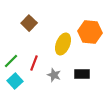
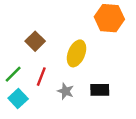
brown square: (29, 23) -> (35, 41), moved
orange hexagon: (90, 32) -> (109, 18), moved

